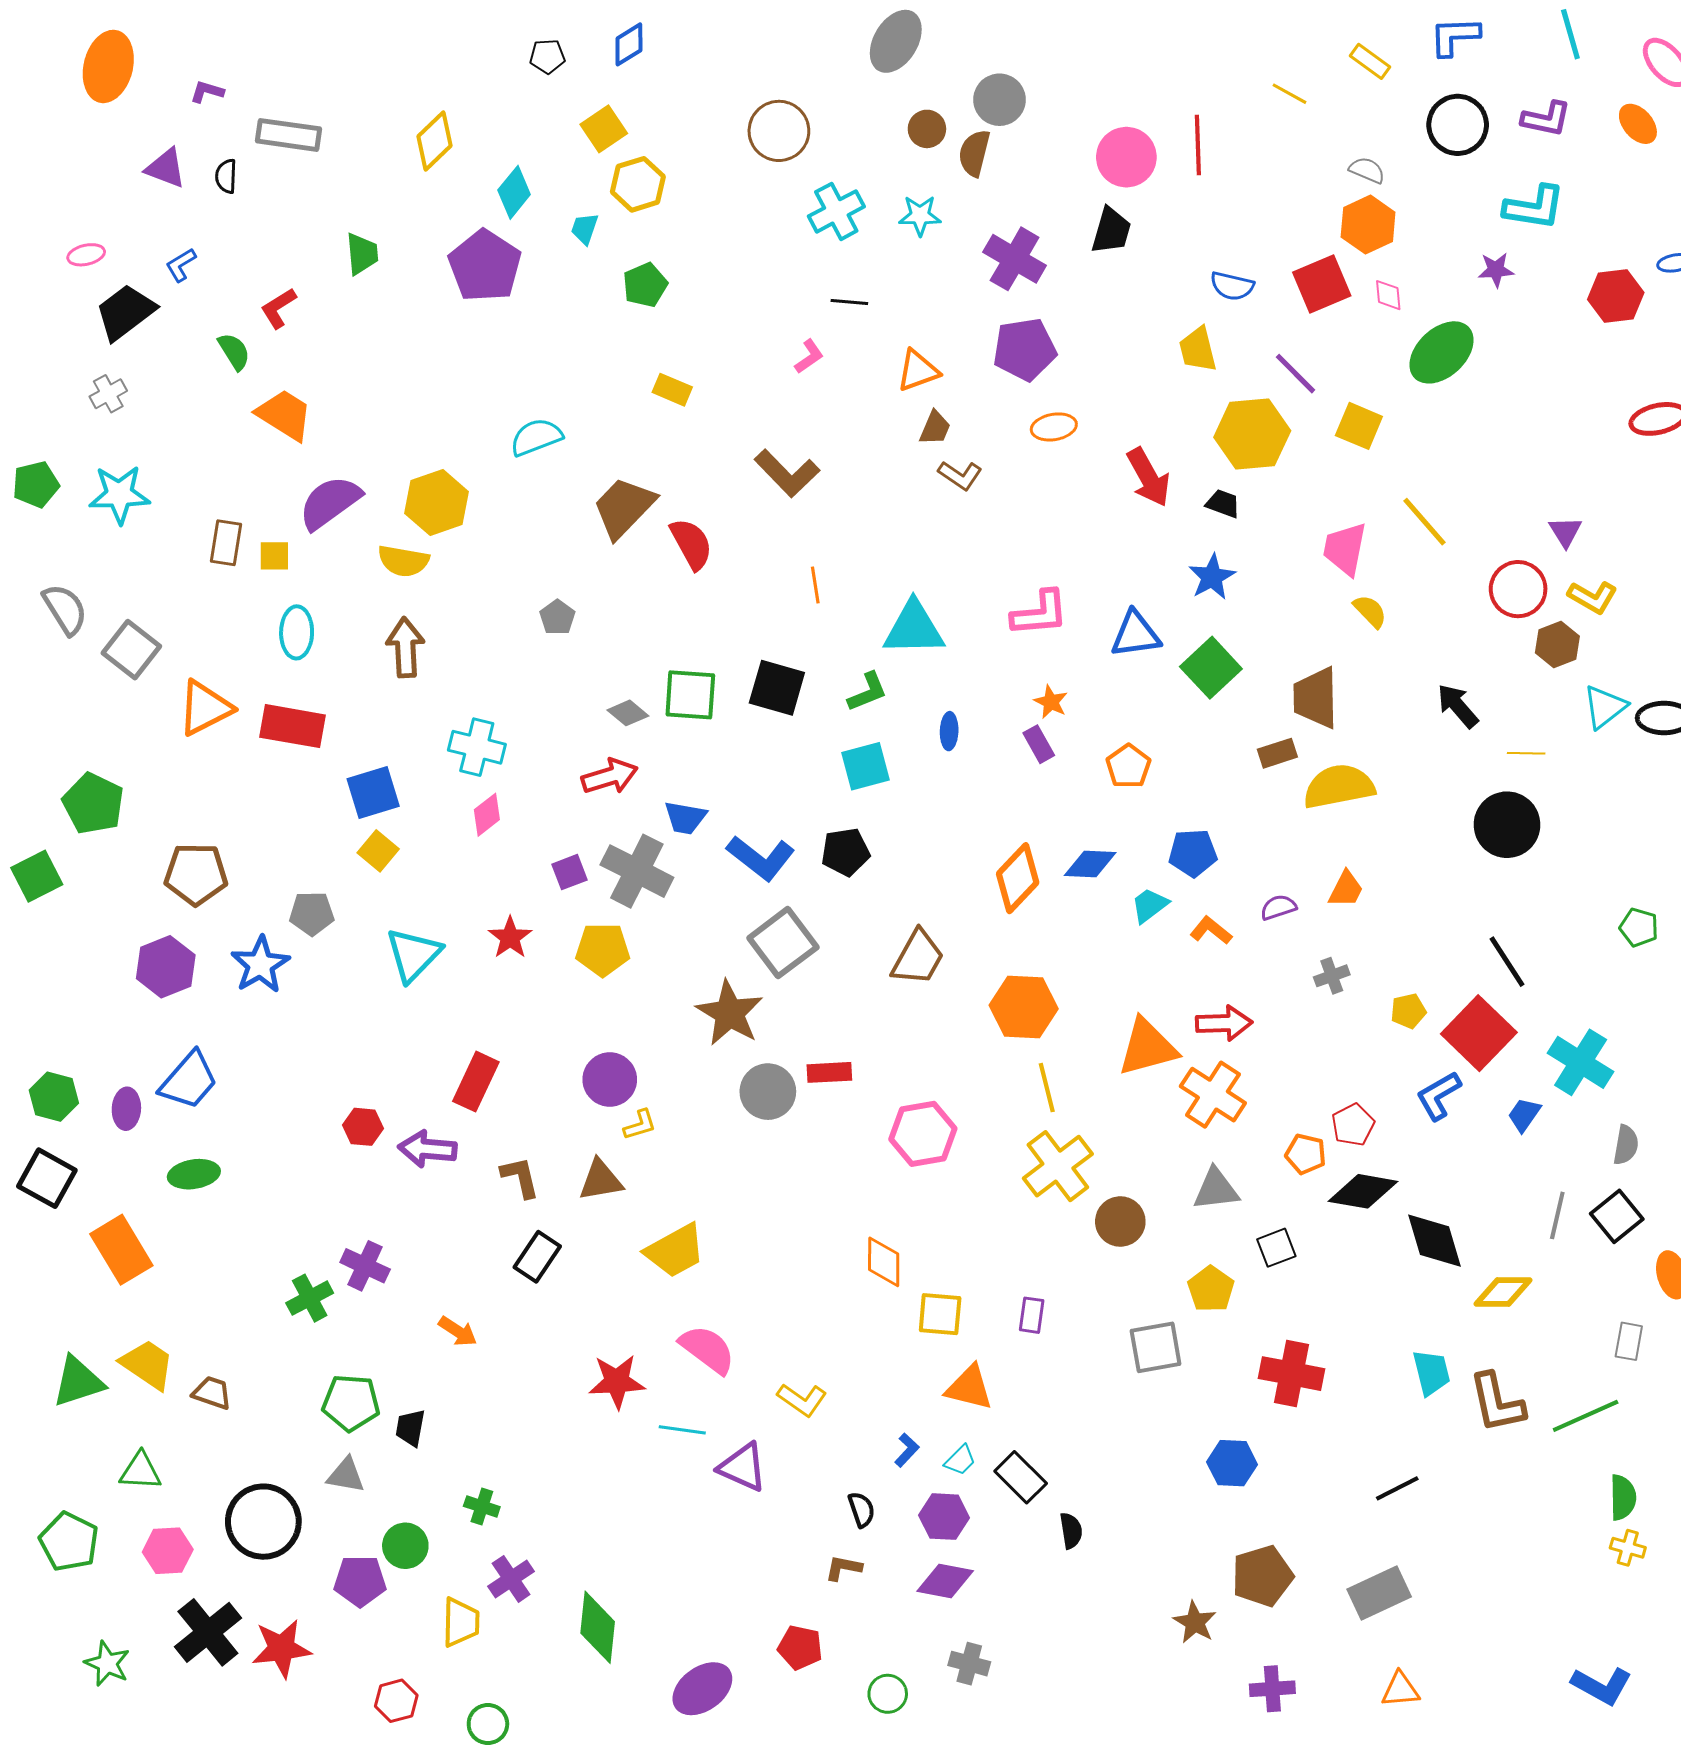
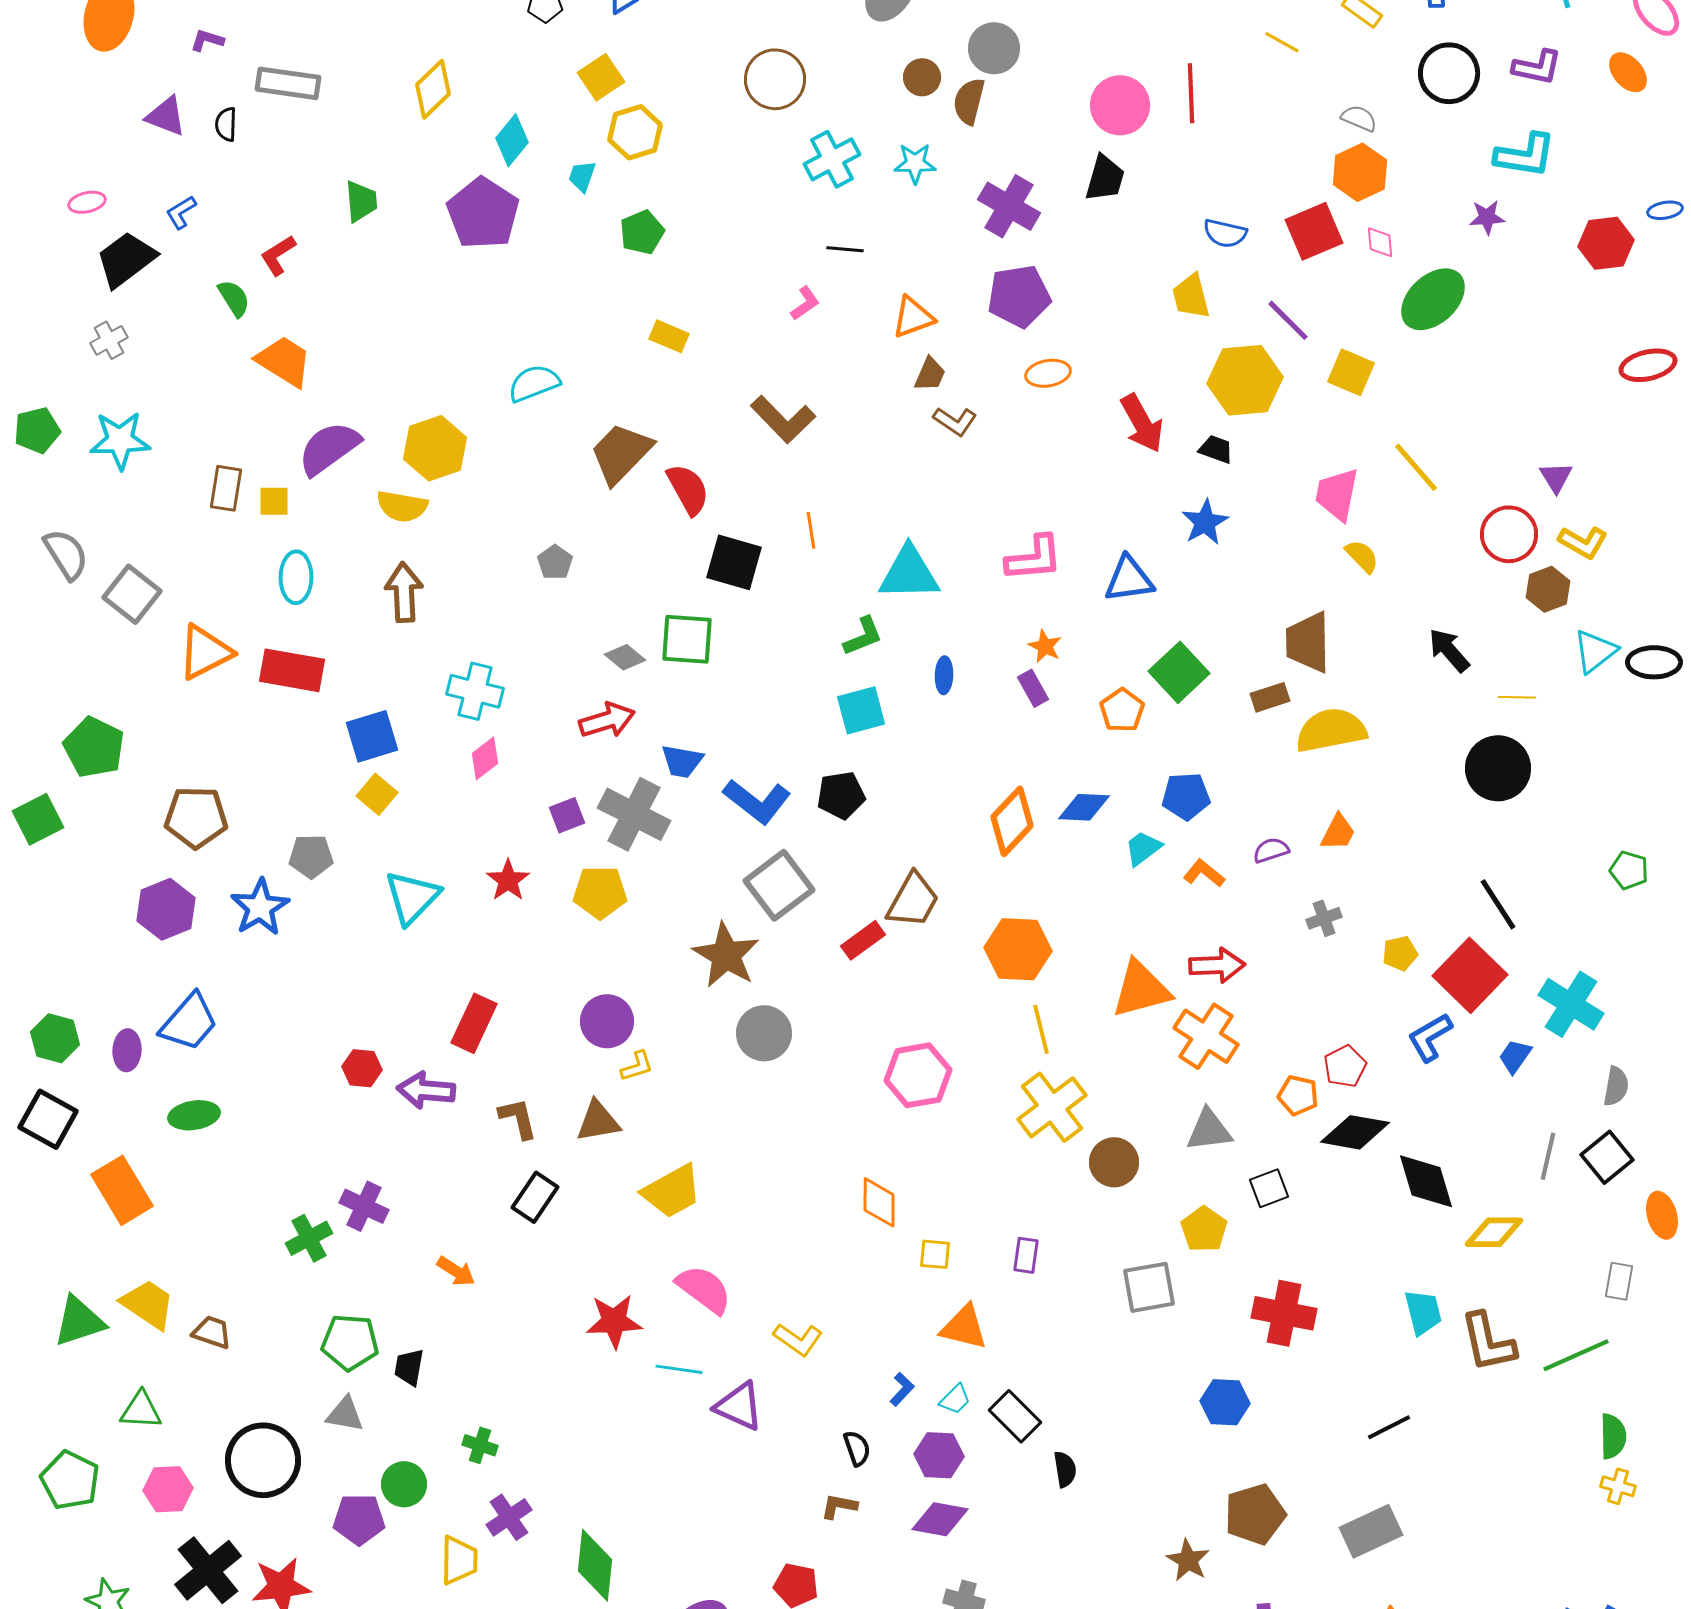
green square: (1211, 668) -> (1179, 672), moved
black square: (777, 688) -> (734, 562), moved
red rectangle: (829, 1072) -> (863, 940), moved, turned -33
yellow square: (940, 1314) -> (935, 1254), size x0.7

